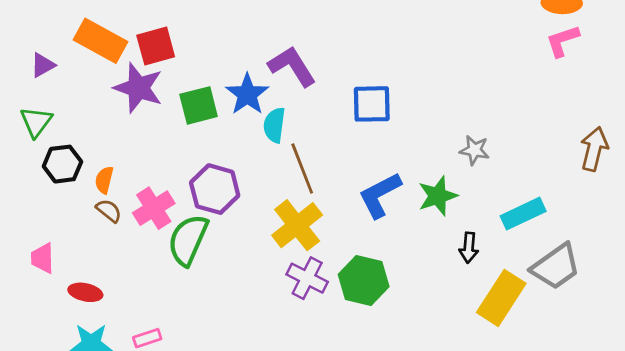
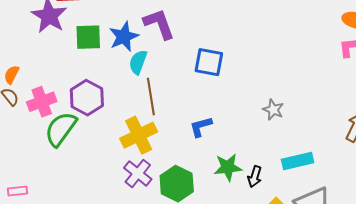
blue L-shape: (380, 195) -> (201, 127), size x0.7
green star: (438, 196) -> (228, 167), moved

